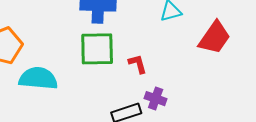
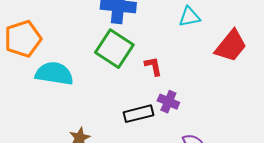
green square: (97, 49) -> (114, 49), turned 30

